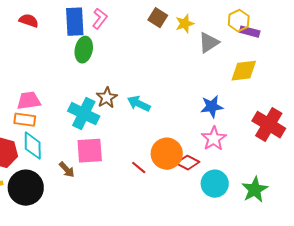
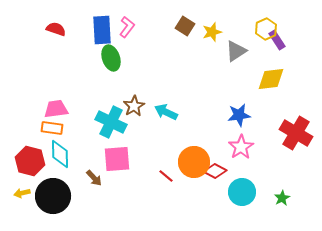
purple rectangle: (250, 32) -> (277, 40), turned 42
green ellipse: (84, 50) -> (111, 58), turned -30
green star: (255, 190) -> (282, 198), size x0.6

